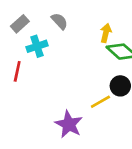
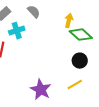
yellow line: (100, 102) -> (75, 85), moved

